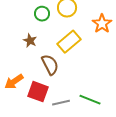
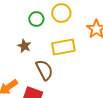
yellow rectangle: (69, 42) -> (63, 47), turned 30

